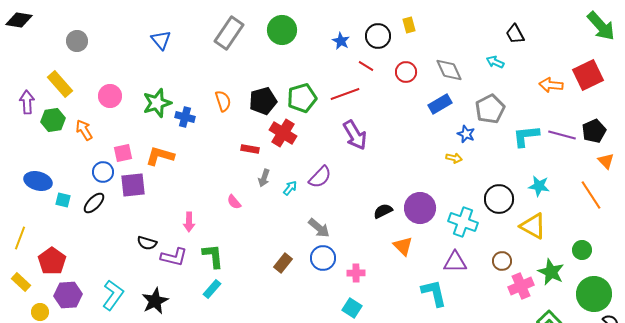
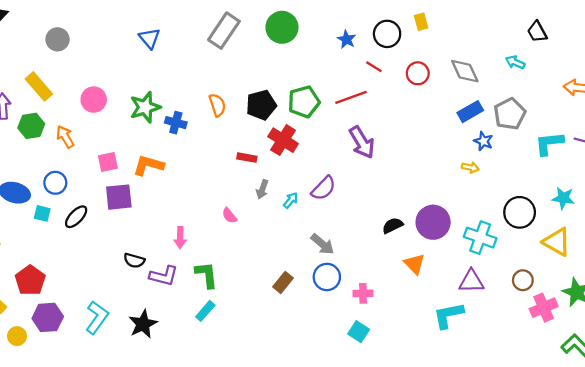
blue rectangle: (440, 104) -> (470, 112), moved
blue circle: (103, 172) -> (55, 183), moved
cyan L-shape: (434, 293) -> (448, 315), turned -88

